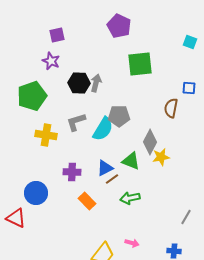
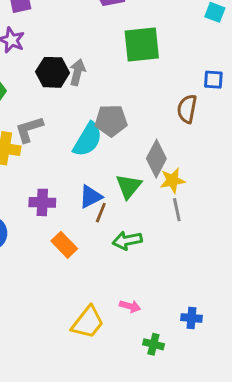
gray L-shape: (76, 122) -> (29, 129), moved
green triangle: (131, 161) -> (129, 186), turned 48
brown line: (112, 179) -> (101, 213), turned -32
gray line: (186, 217) -> (177, 210), moved, turned -42

